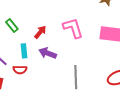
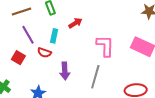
pink L-shape: (73, 28) -> (105, 46), moved
purple arrow: (48, 53) -> (65, 71), moved, turned -132

